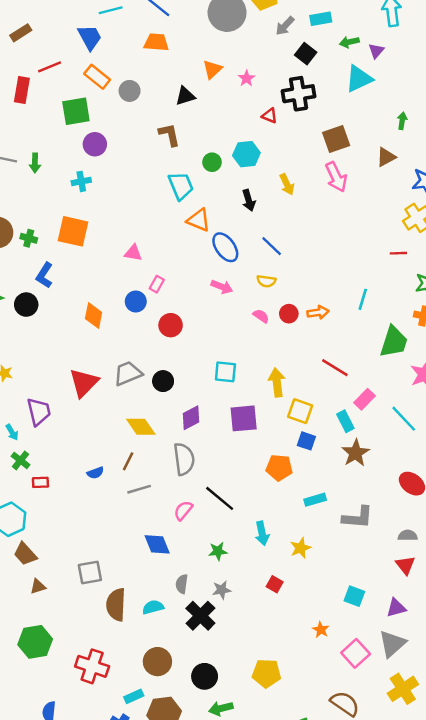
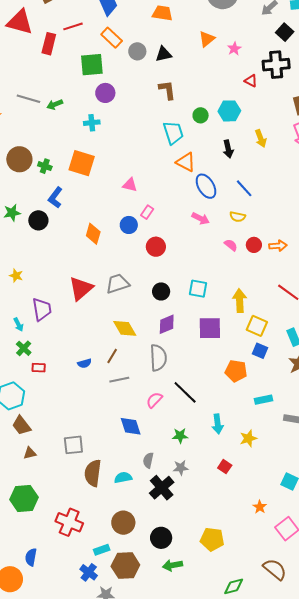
black triangle: (185, 96) -> (163, 54), moved
green arrow: (35, 163) -> (55, 104), turned 63
black circle: (163, 381) -> (161, 291), moved

